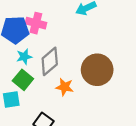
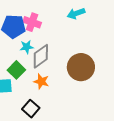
cyan star: (24, 57) -> (27, 47), moved
orange star: (65, 87) -> (41, 81), moved

